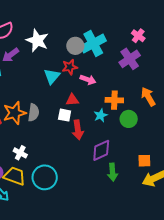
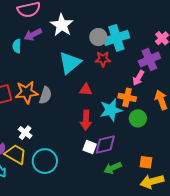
red star: (70, 67) -> (103, 59), moved
cyan triangle: (52, 76) -> (70, 63), size x1.4
pink arrow: (88, 80) -> (138, 78), moved, turned 91
white square: (65, 115) -> (90, 147), moved
cyan star: (101, 115) -> (111, 110), size x1.6
green arrow: (113, 172) -> (113, 168), turned 60

